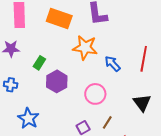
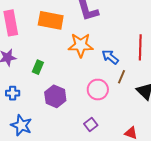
purple hexagon: (57, 81) -> (55, 96), moved
blue star: (28, 118) -> (21, 125), moved
brown line: (107, 122) -> (122, 77), moved

